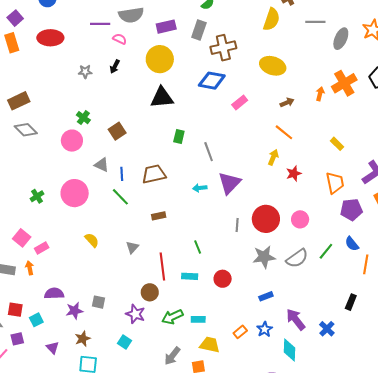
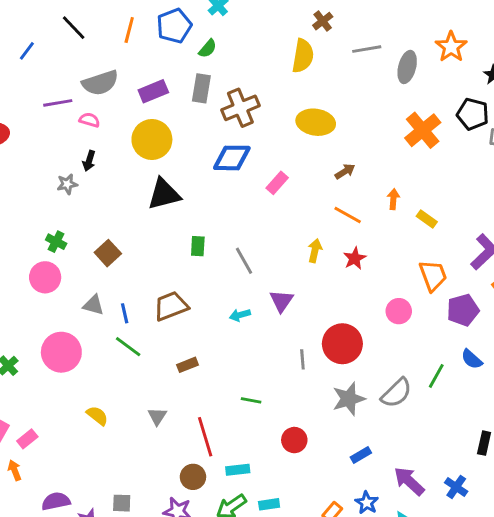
gray star: (85, 72) -> (67, 184), moved
orange arrow: (320, 94) -> (393, 199), moved
yellow arrow: (273, 157) -> (315, 251), moved
red star: (294, 173) -> (355, 258), moved
purple triangle: (229, 183) -> (281, 301), size x0.7
pink circle: (300, 219) -> (399, 311), moved
green line: (198, 247) -> (251, 400), turned -48
cyan rectangle: (190, 276) -> (238, 470), moved

